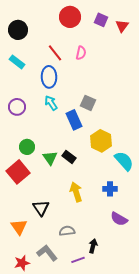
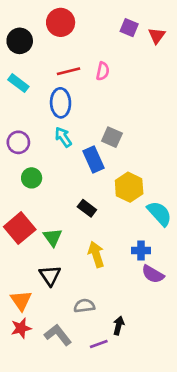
red circle: (70, 17) -> (61, 22), moved
red line: (55, 53) -> (68, 71), turned -66
green circle: (27, 147) -> (32, 178), moved
green triangle: (50, 158) -> (53, 237), moved
purple semicircle: (119, 219) -> (153, 274), moved
red star: (22, 263) -> (21, 328), moved

